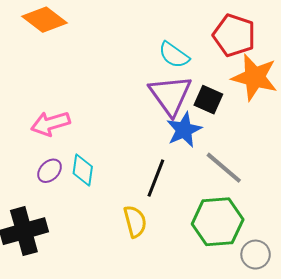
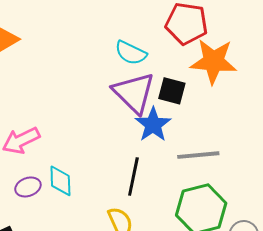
gray line: (224, 168) -> (198, 155), turned -36
purple ellipse: (50, 171) -> (28, 187), turned 35

